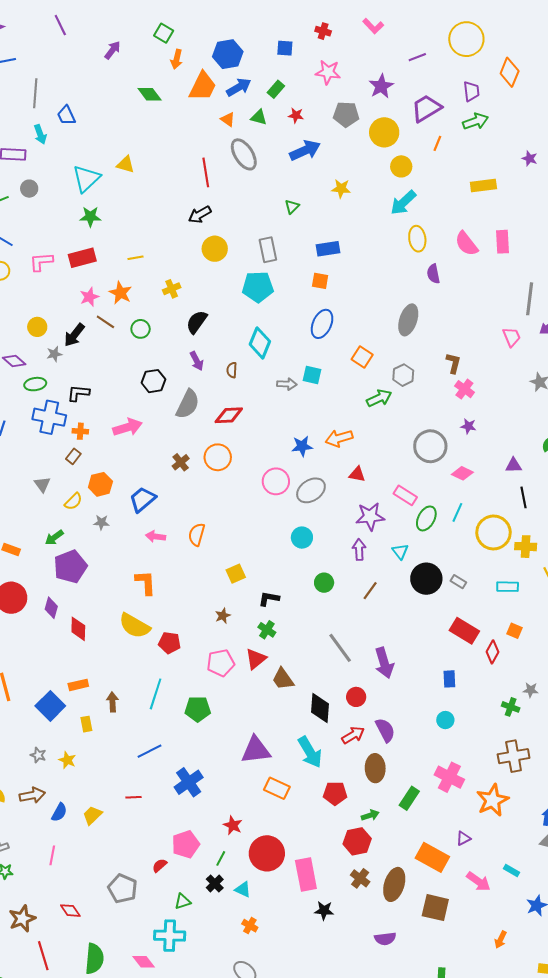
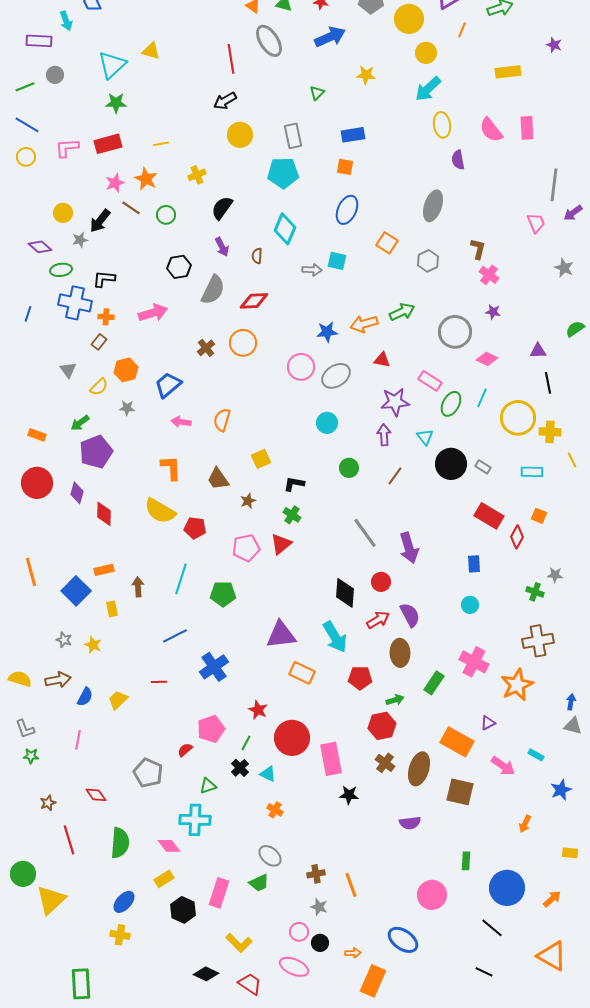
green arrow: (379, 398) -> (402, 312), moved
brown trapezoid: (283, 679) -> (218, 479), moved
brown star: (22, 919) -> (48, 803), size x0.6

